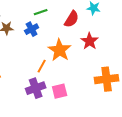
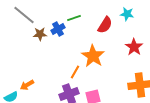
blue cross: (32, 29) -> (58, 29), moved
red star: (90, 41) -> (134, 47), moved

